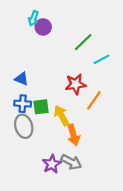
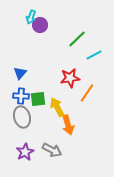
blue triangle: (22, 79) -> (20, 73), turned 48
gray arrow: (71, 162) -> (52, 150), moved
purple star: (52, 164) -> (25, 152), moved

